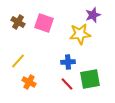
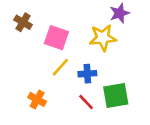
pink square: (44, 23) -> (56, 38), moved
yellow line: (18, 61) -> (60, 67), moved

